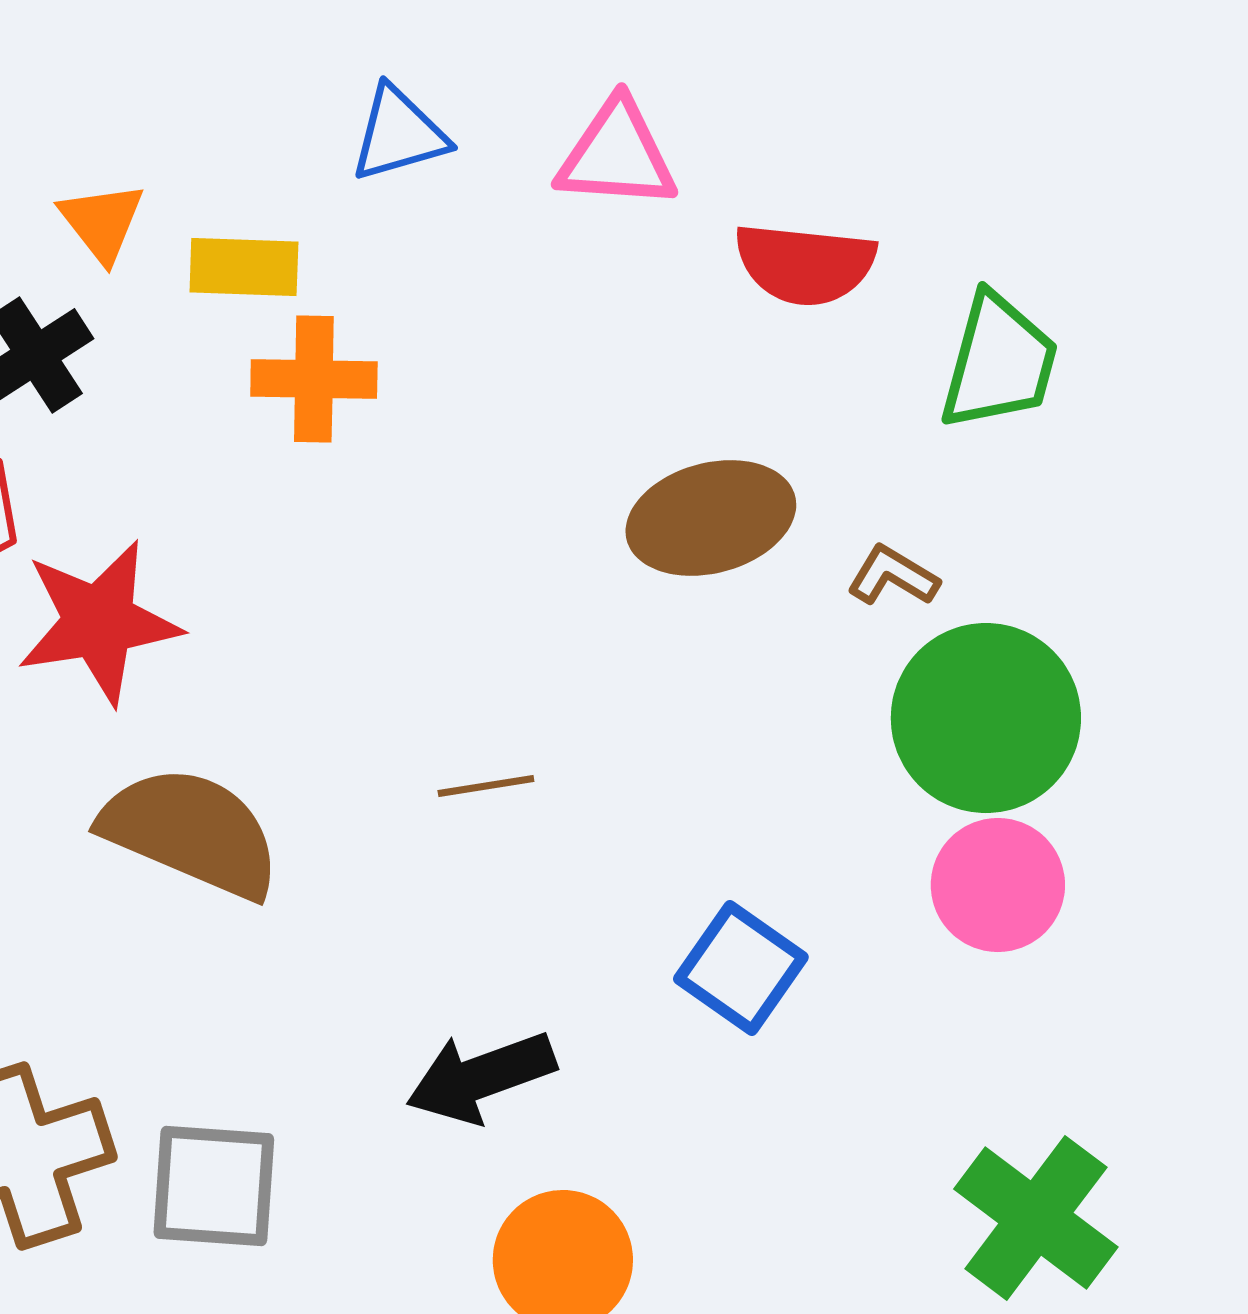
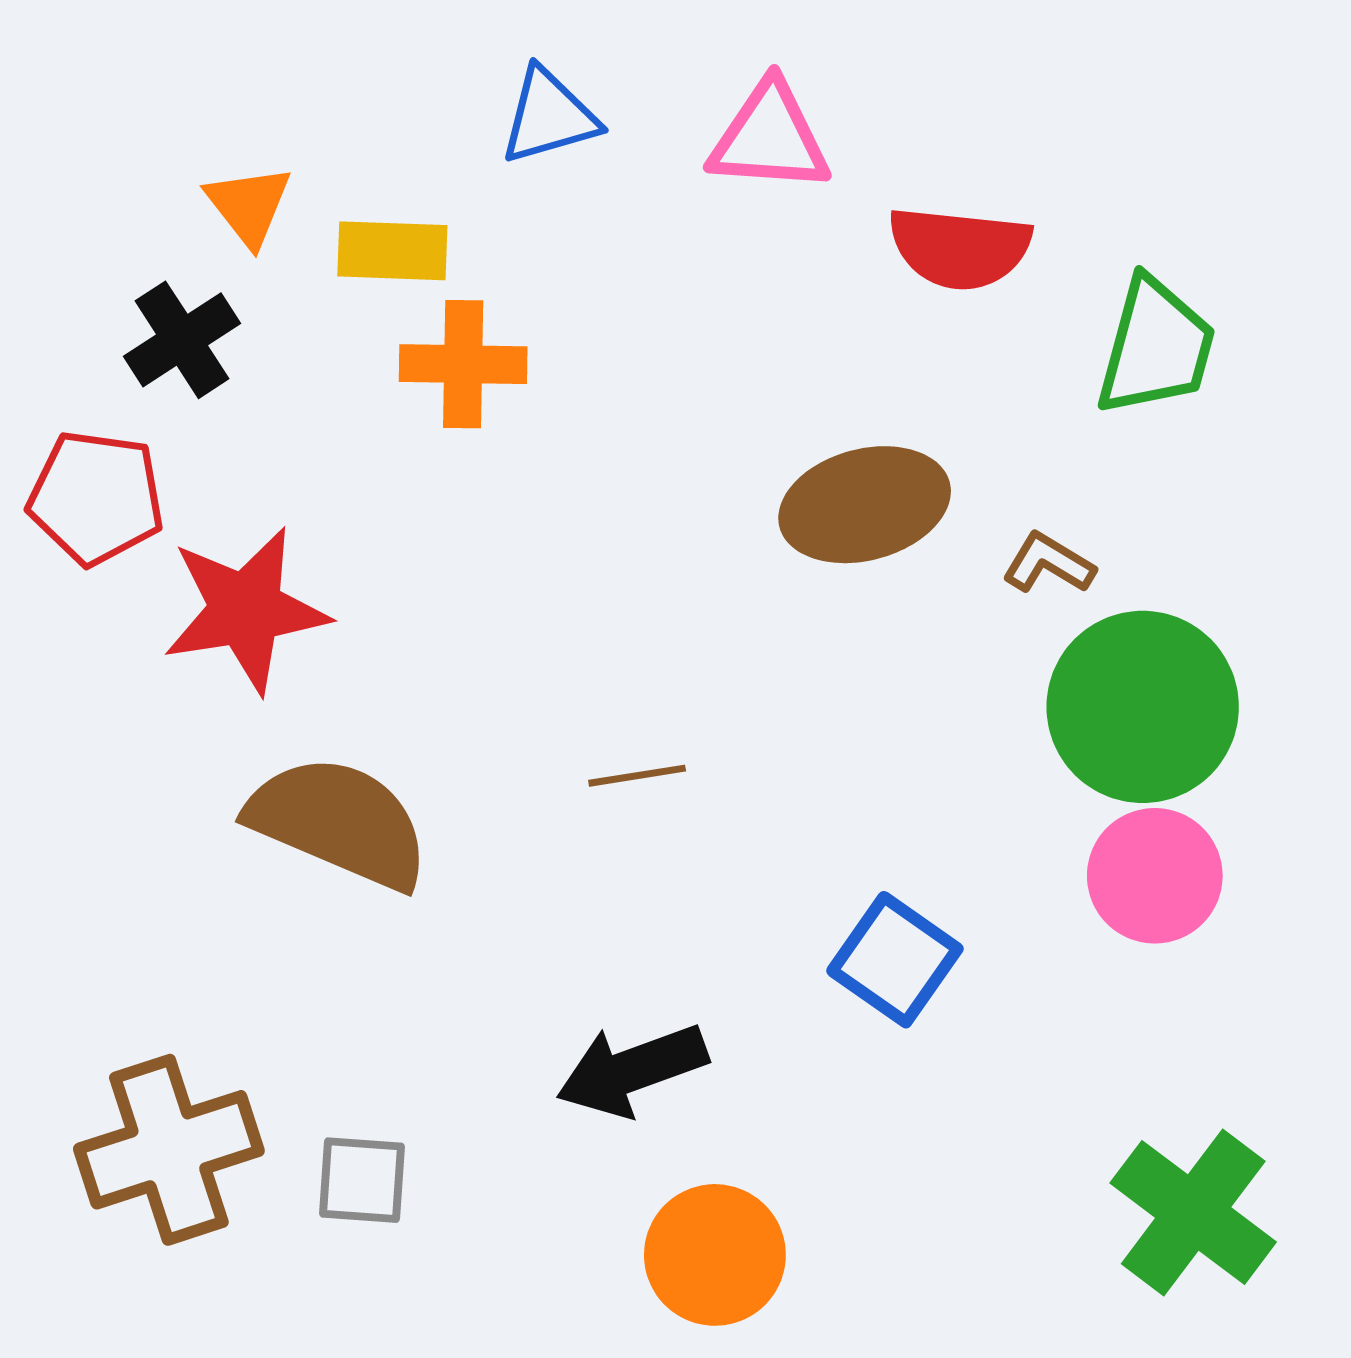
gray square: (214, 1186) -> (362, 1180), size x0.7

